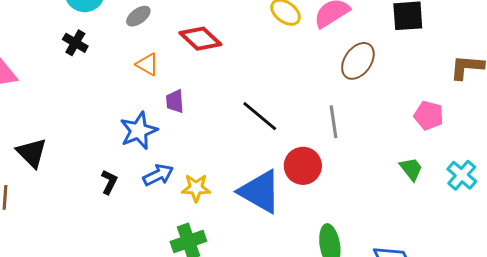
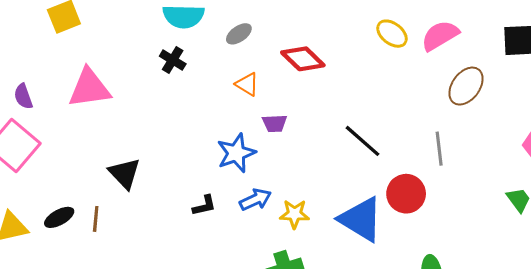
purple trapezoid: (175, 101) -> (275, 123), turned -90
black L-shape: (109, 182) -> (204, 206), turned 50

